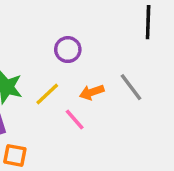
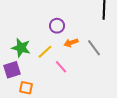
orange arrow: (92, 92) -> (71, 43), moved

